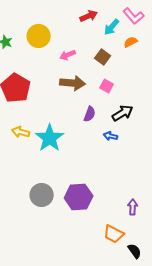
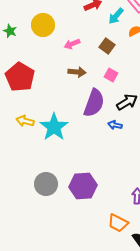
brown arrow: (73, 83) -> (77, 72), size x0.7
purple semicircle: (90, 114) -> (94, 103), size x1.8

